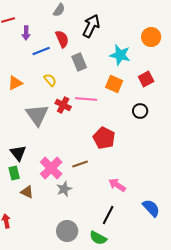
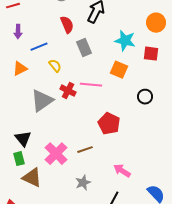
purple arrow: (26, 33) -> (18, 32), moved
blue line: (41, 51) -> (39, 47), moved
red square: (146, 79) -> (151, 54), moved, turned 35
gray triangle: (37, 115) -> (42, 101), turned 30
gray star: (64, 189) -> (83, 183), moved
brown triangle: (27, 192) -> (32, 178), size x1.5

